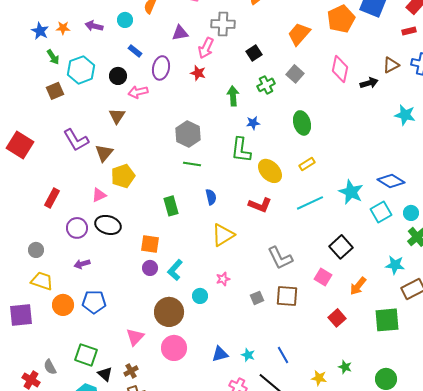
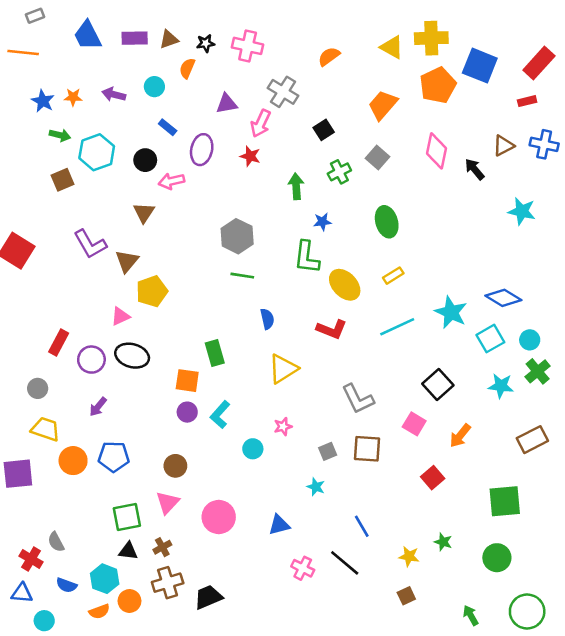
gray cross: (223, 24) -> (283, 92), turned 30
green arrow: (53, 57) -> (60, 135), turned -42
black arrow: (369, 83) -> (475, 169), turned -114
red rectangle: (52, 198) -> (59, 342), moved
green rectangle: (171, 206) -> (215, 353), moved
purple arrow: (82, 264) -> (98, 407), turned -35
cyan star: (395, 265) -> (501, 386), moved
brown circle: (169, 312) -> (175, 466), moved, size x0.6
green square: (387, 320) -> (505, 501), moved
green square: (86, 355) -> (127, 517), moved, turned -30
cyan star: (248, 355) -> (316, 487), moved
black triangle: (105, 374) -> (128, 551), turned -35

